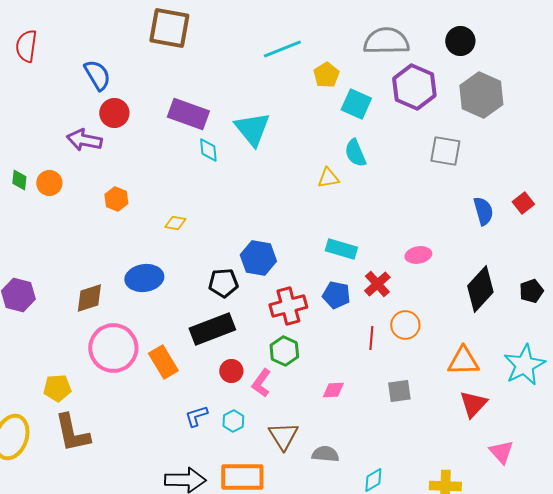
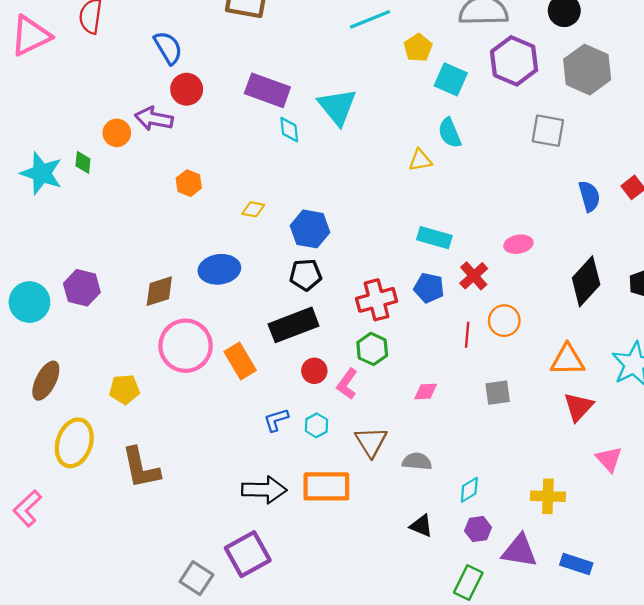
orange circle: (49, 183) -> (117, 133), moved
blue hexagon: (258, 258) -> (310, 229), moved
brown L-shape: (72, 433) -> (141, 468), moved

